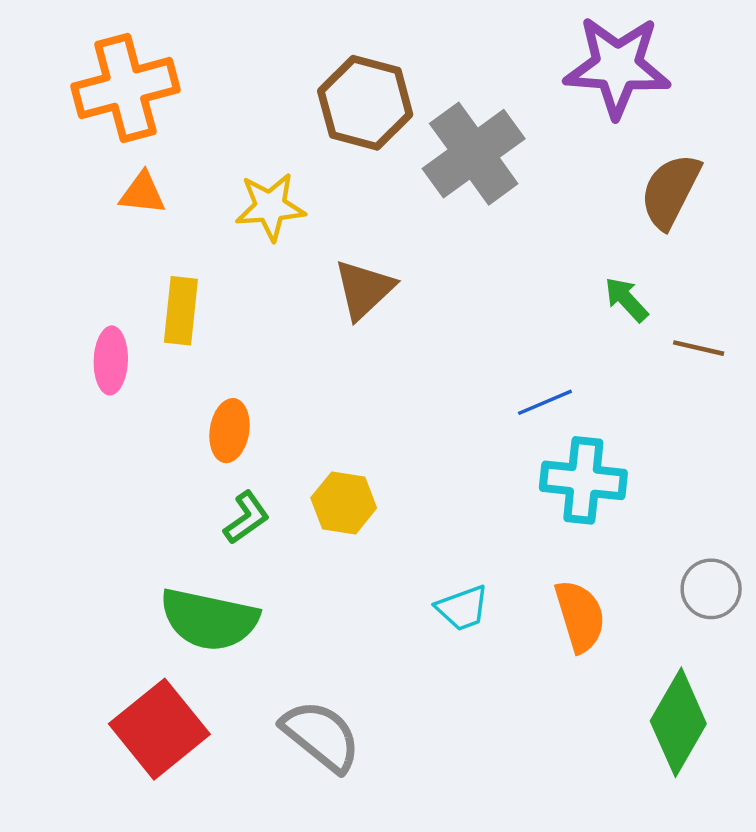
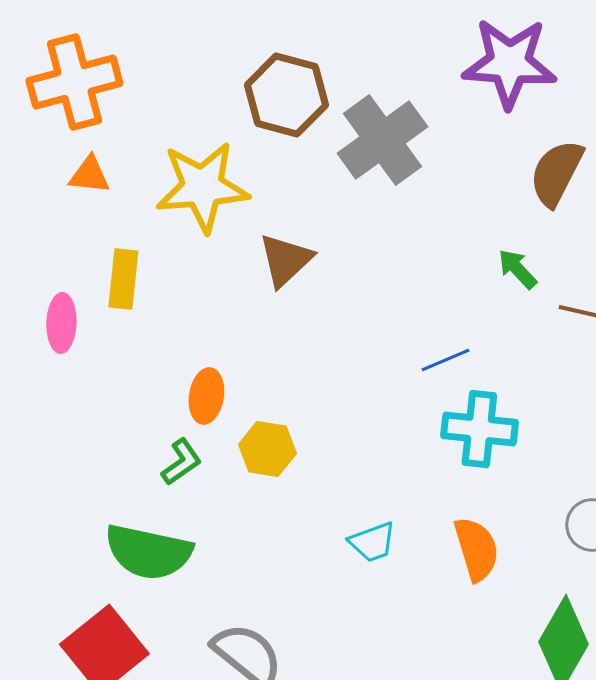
yellow star: (270, 207) -> (202, 187), size x1.5
orange ellipse: (229, 431) -> (206, 396), moved

